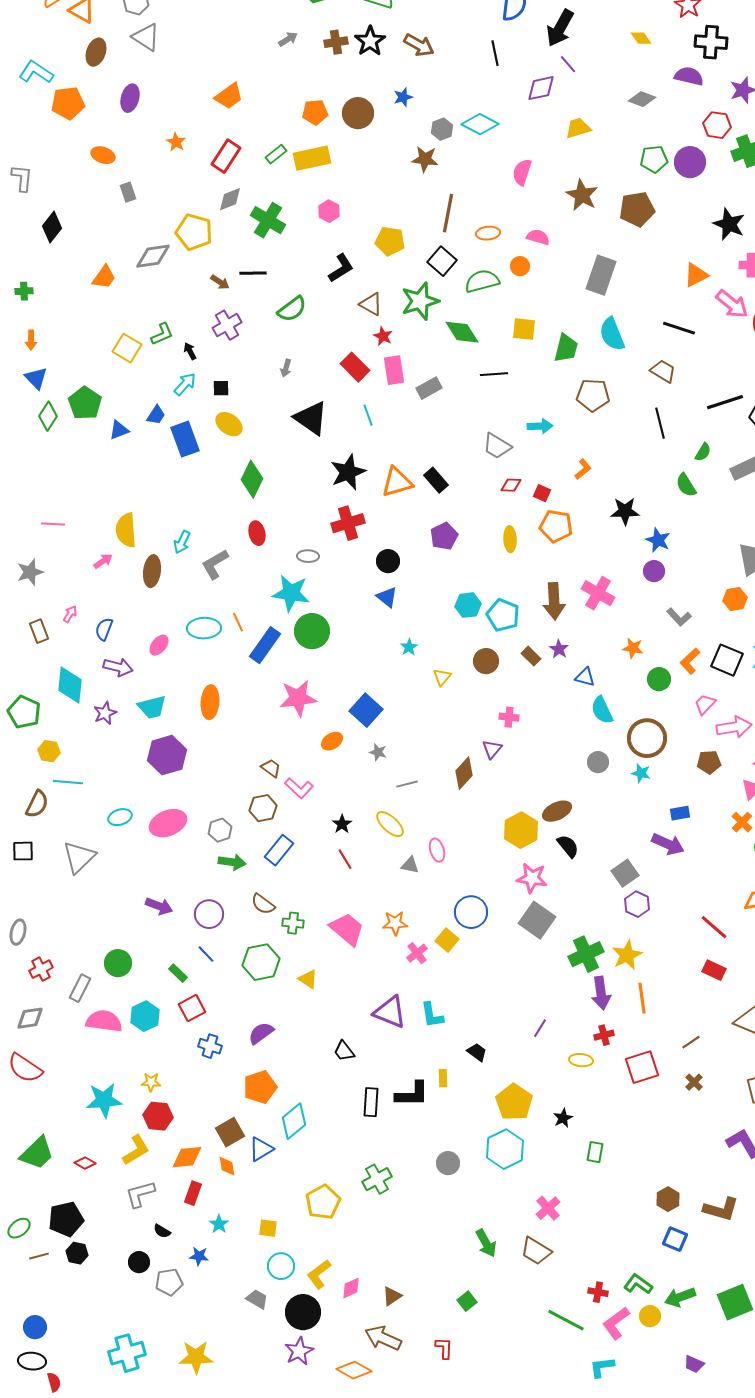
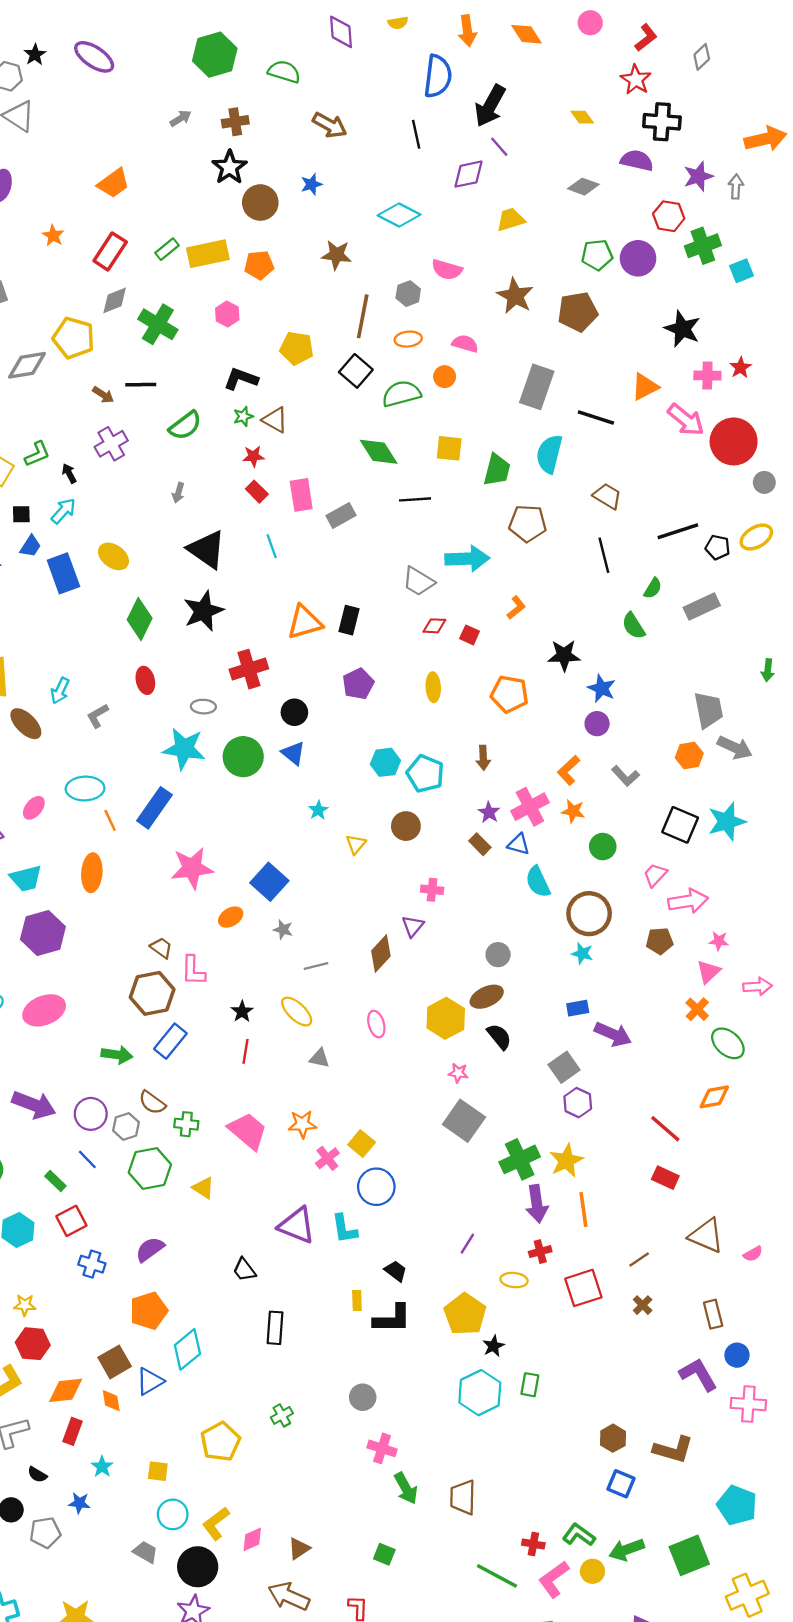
black star: (370, 41) -> (230, 167), moved
orange pentagon: (315, 112) -> (259, 265), moved
gray hexagon: (442, 129) -> (408, 294), moved
pink semicircle: (522, 172) -> (447, 270), turned -92
black L-shape: (341, 268) -> (241, 379), turned -128
green star: (420, 301) -> (243, 416), moved, size x0.5
black line: (679, 328) -> (596, 418), moved
cyan semicircle: (612, 334) -> (549, 454), turned 36
red star: (383, 336) -> (253, 456), moved, turned -30
red rectangle: (355, 367) -> (257, 492), size x0.7
black square: (221, 388) -> (21, 514), moved
cyan arrow: (540, 426) -> (467, 559), size x1.5
black star: (348, 472) -> (203, 611), moved
black rectangle: (436, 480) -> (349, 620), turned 55
orange pentagon: (556, 526) -> (509, 694), moved
gray L-shape: (215, 564) -> (98, 716), size x0.7
brown ellipse: (152, 571) -> (26, 724), turned -52
pink cross: (598, 593) -> (530, 807), moved, turned 32
brown arrow: (554, 601) -> (483, 758), size x0.6
orange line: (238, 622) -> (110, 820), moved
green circle: (312, 631) -> (243, 757), moved
brown rectangle: (531, 656) -> (480, 844), moved
orange L-shape: (690, 661) -> (569, 770), moved
gray circle: (598, 762) -> (498, 955), moved
pink L-shape: (299, 788) -> (193, 971), turned 48
brown hexagon: (263, 808) -> (152, 993), size x1.4
blue rectangle: (680, 813) -> (578, 1008), moved
gray hexagon: (220, 830) -> (126, 1126), moved
pink ellipse: (437, 850) -> (376, 1024), moved
red line: (345, 859) -> (245, 1051), turned 40
pink star: (532, 878) -> (458, 1073), size x0.6
purple arrow: (159, 906) -> (34, 1105), size x1.4
blue circle: (471, 912) -> (376, 1187), moved
black L-shape: (412, 1094) -> (392, 1319), moved
yellow pentagon: (514, 1102) -> (465, 1314), moved
cyan hexagon: (505, 1149) -> (480, 1393), moved
green cross: (377, 1179) -> (282, 1415), size x0.7
pink cross: (548, 1208) -> (382, 1448), moved, turned -30
brown trapezoid: (536, 1251) -> (463, 1497), turned 60
green square: (467, 1301) -> (384, 1554), turned -30

